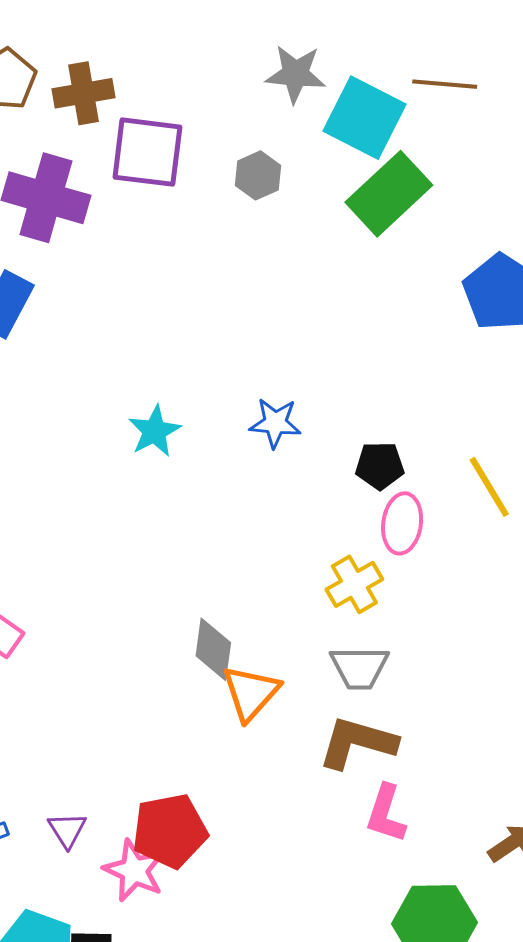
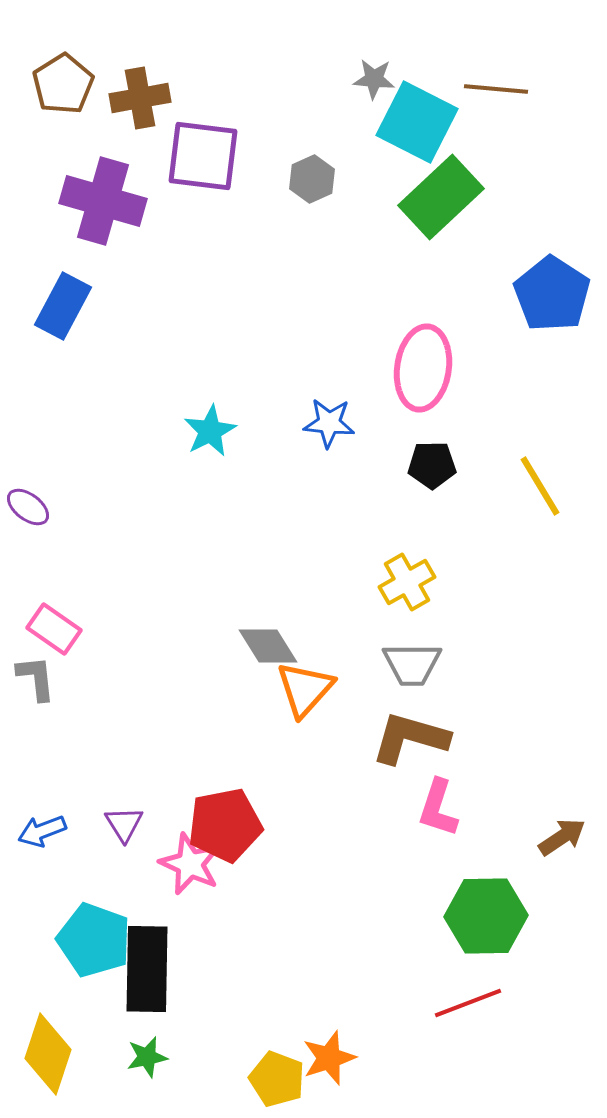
gray star: (296, 74) -> (374, 79), moved, size x0.7
pink ellipse: (402, 523) -> (423, 368), moved, size x1.4
gray diamond: (213, 649) -> (268, 646), turned -40

